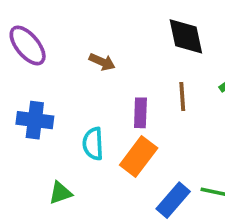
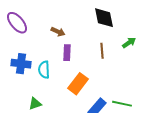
purple rectangle: (140, 113) -> (67, 53), moved
cyan semicircle: (93, 144) -> (44, 70), moved

